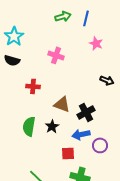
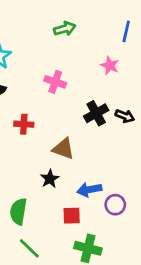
blue line: (86, 18) -> (126, 31), moved
black cross: (86, 112) -> (96, 113), moved
green semicircle: (29, 126) -> (18, 211), moved

